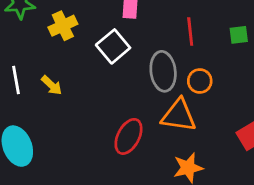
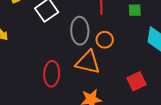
red ellipse: (128, 136) -> (52, 74), turned -30

